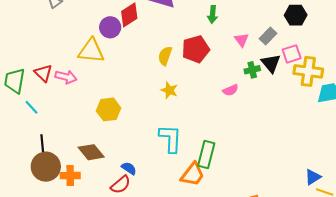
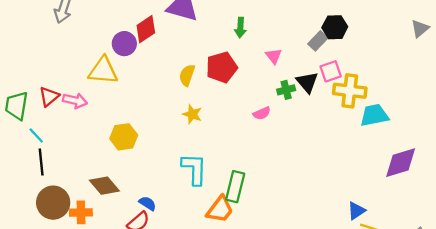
gray rectangle: (268, 36) -> (318, 41), moved
red triangle: (43, 73) -> (49, 96), turned 36
black line: (42, 146) -> (41, 162), moved

